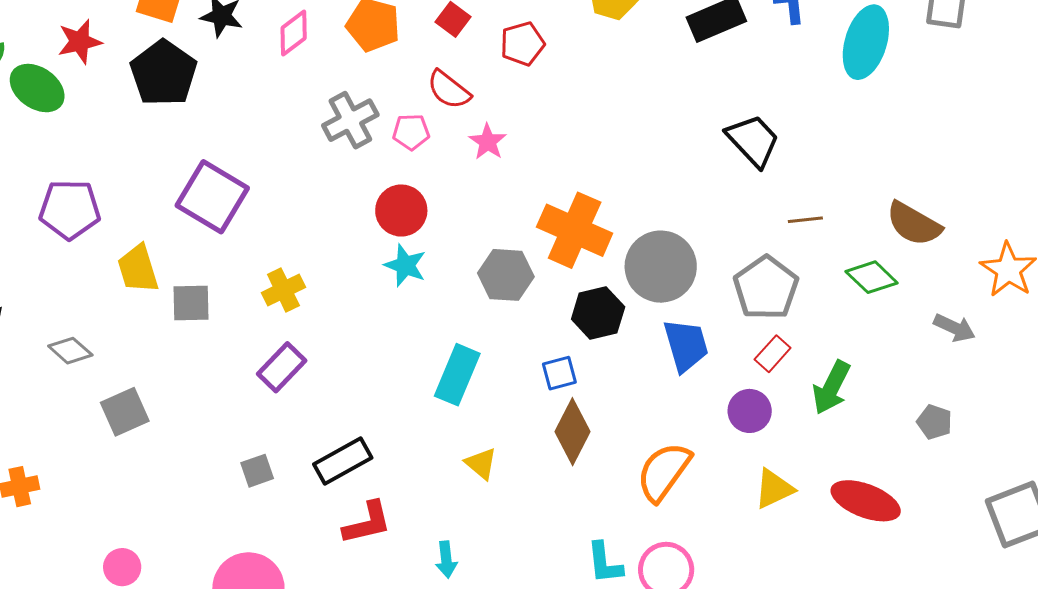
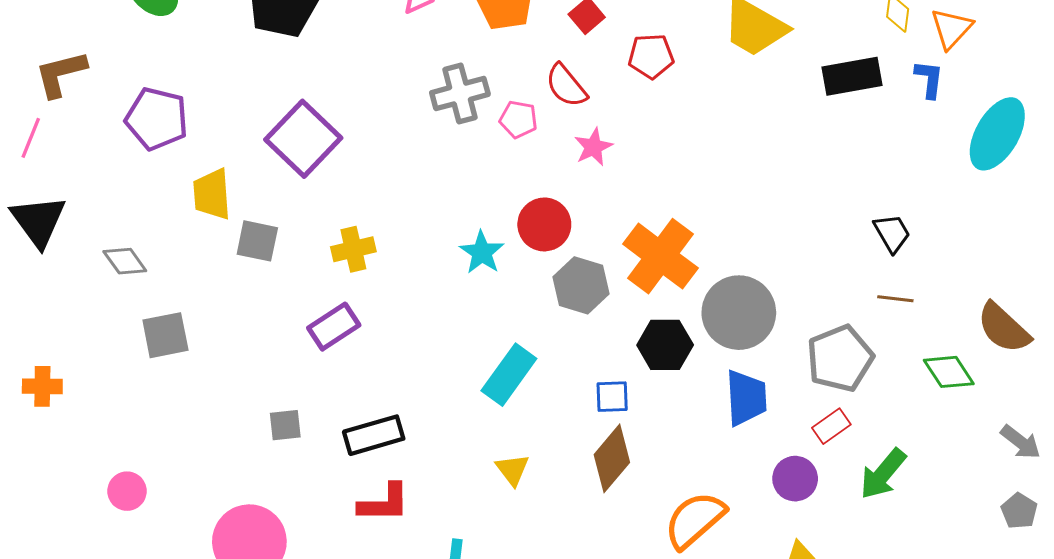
black trapezoid: (753, 140) -> (892, 233), moved, size x0.7
red circle: (401, 211) -> (544, 224), moved
gray pentagon: (934, 422) -> (1019, 511), moved

